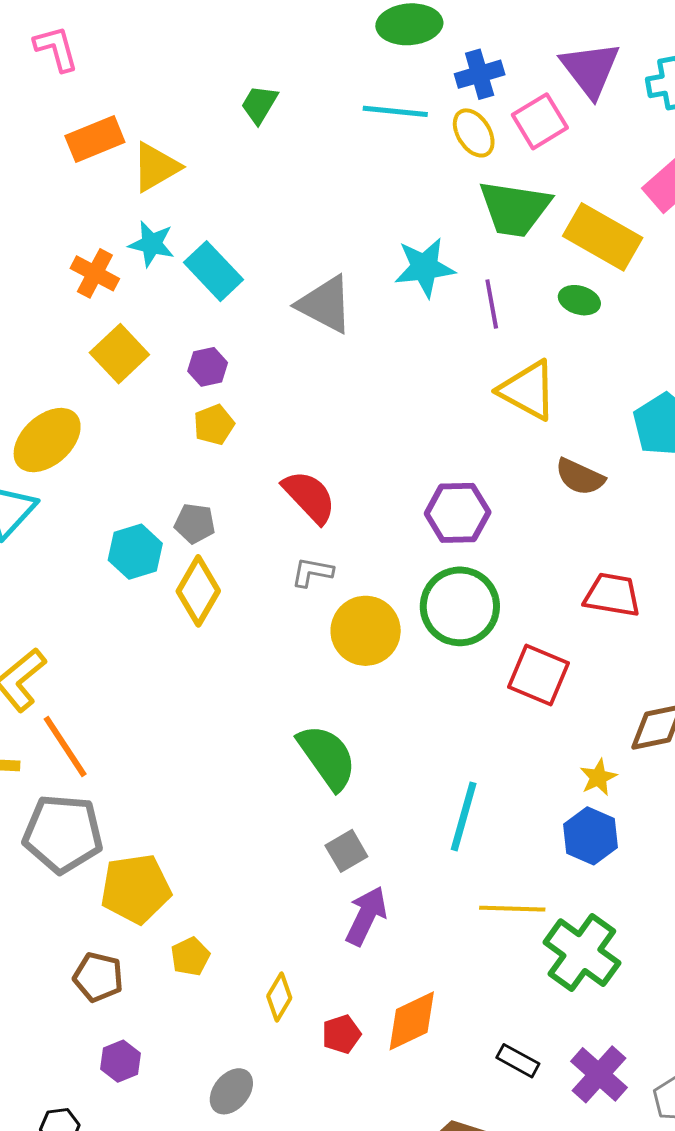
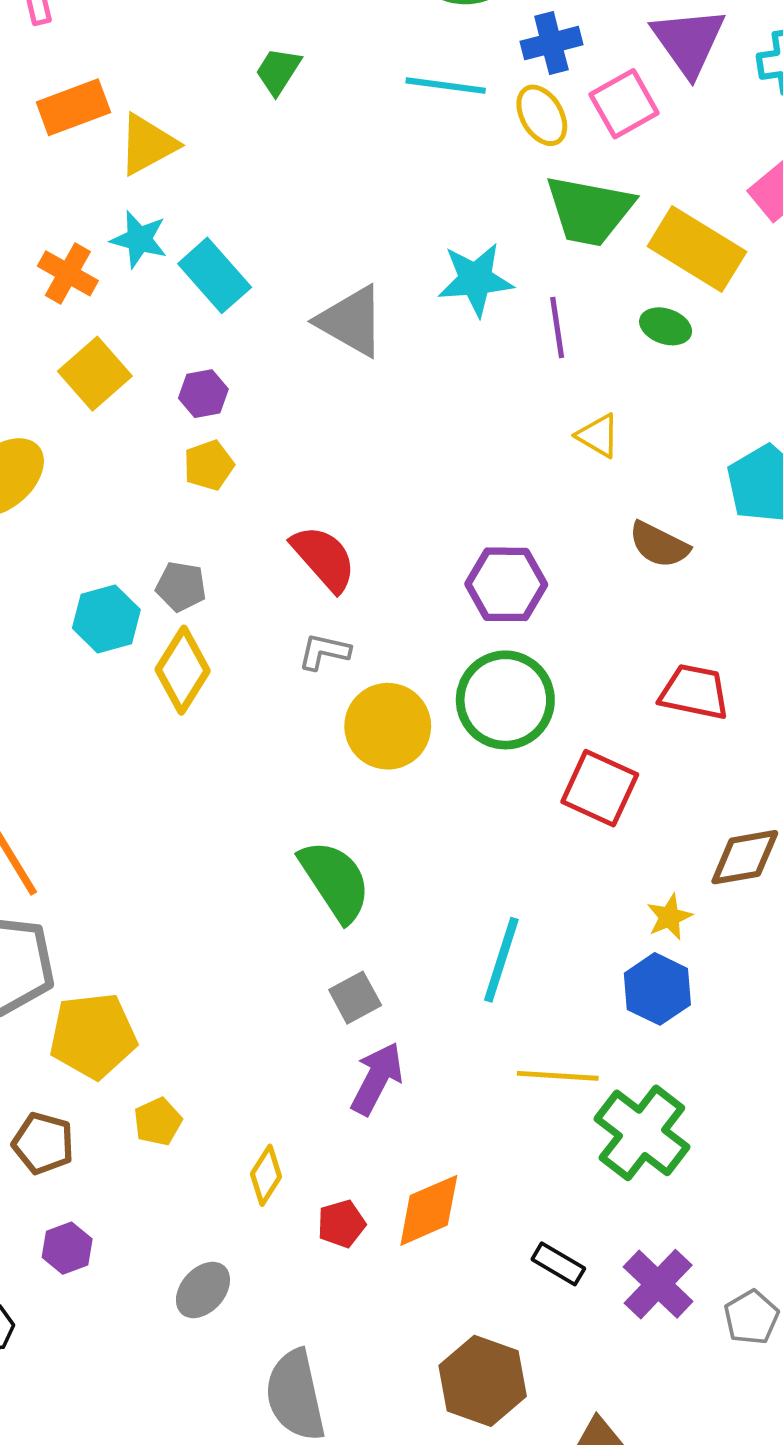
yellow triangle: (528, 390) -> (598, 436), size x0.6

